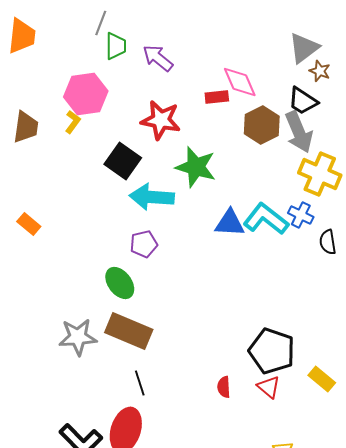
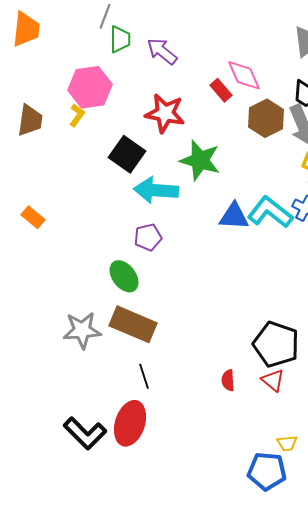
red rectangle: (217, 97) -> (221, 90), turned 55

